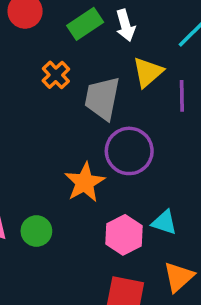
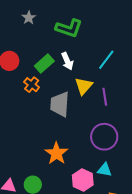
orange cross: (56, 75) -> (32, 85), moved
purple circle: (129, 151) -> (104, 137), moved

